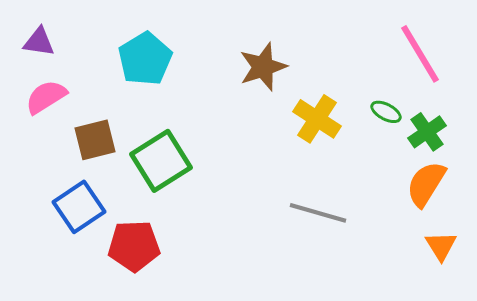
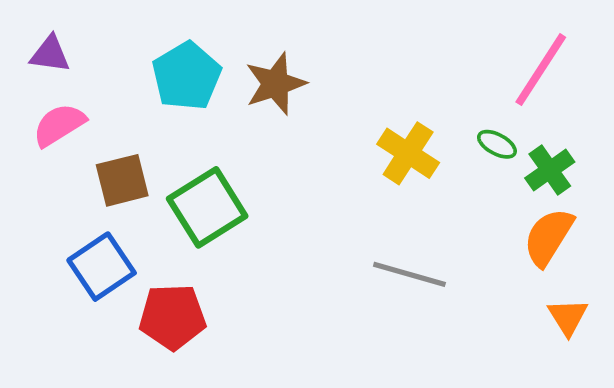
pink line: (420, 54) -> (541, 70), turned 64
brown star: (263, 67) -> (275, 84), moved

